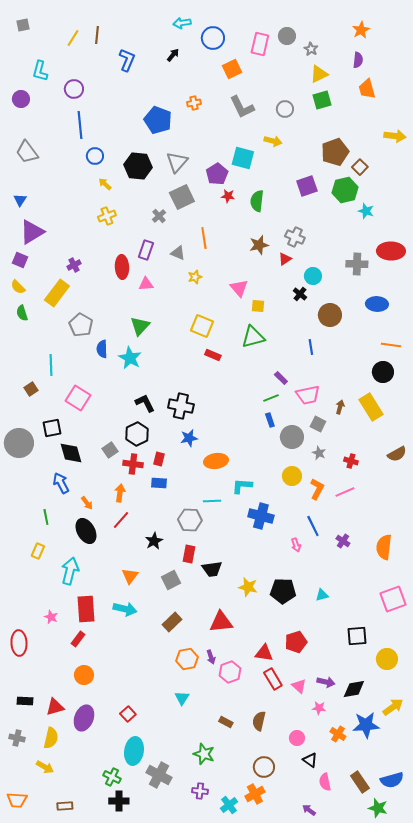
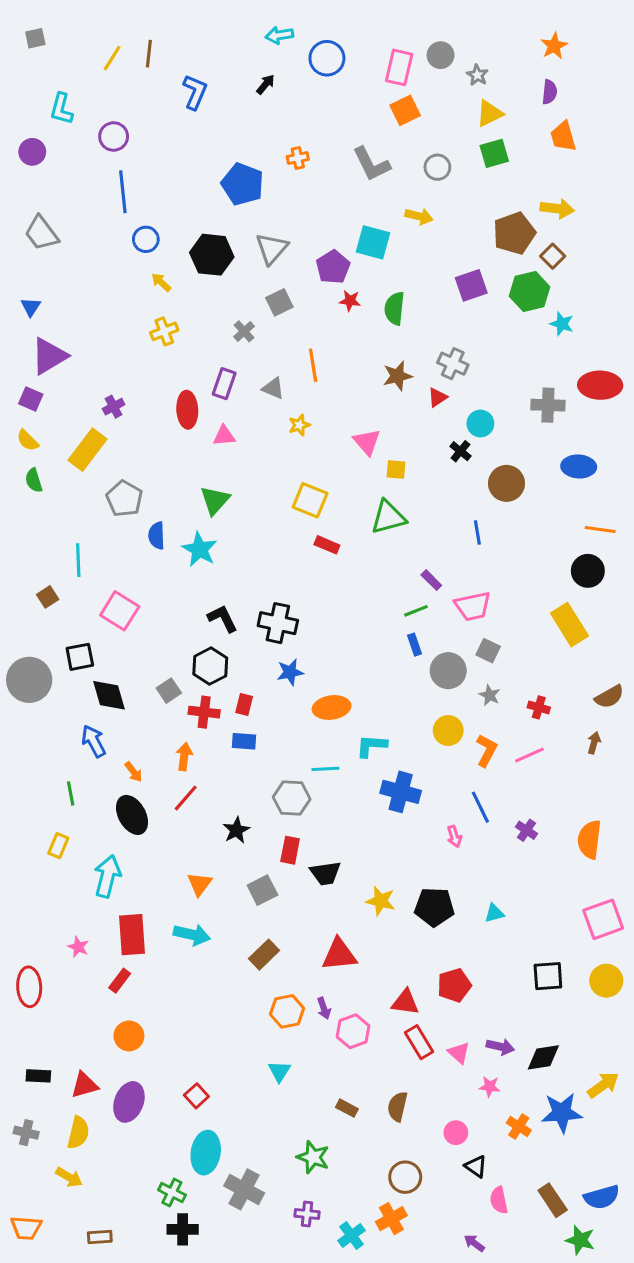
orange square: (232, 69) -> (405, 110), moved
yellow arrow: (395, 136) -> (557, 209), moved
gray square: (182, 197) -> (279, 302), size x0.7
brown arrow: (340, 407) -> (594, 743), moved
yellow circle: (387, 659) -> (606, 981), moved

